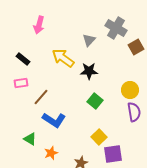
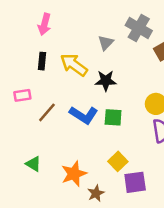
black rectangle: (23, 59) -> (42, 61), moved, turned 56
green square: (95, 101) -> (113, 117), turned -35
blue L-shape: (54, 120) -> (84, 115), moved
orange star: (51, 153) -> (74, 174), moved, size x1.5

